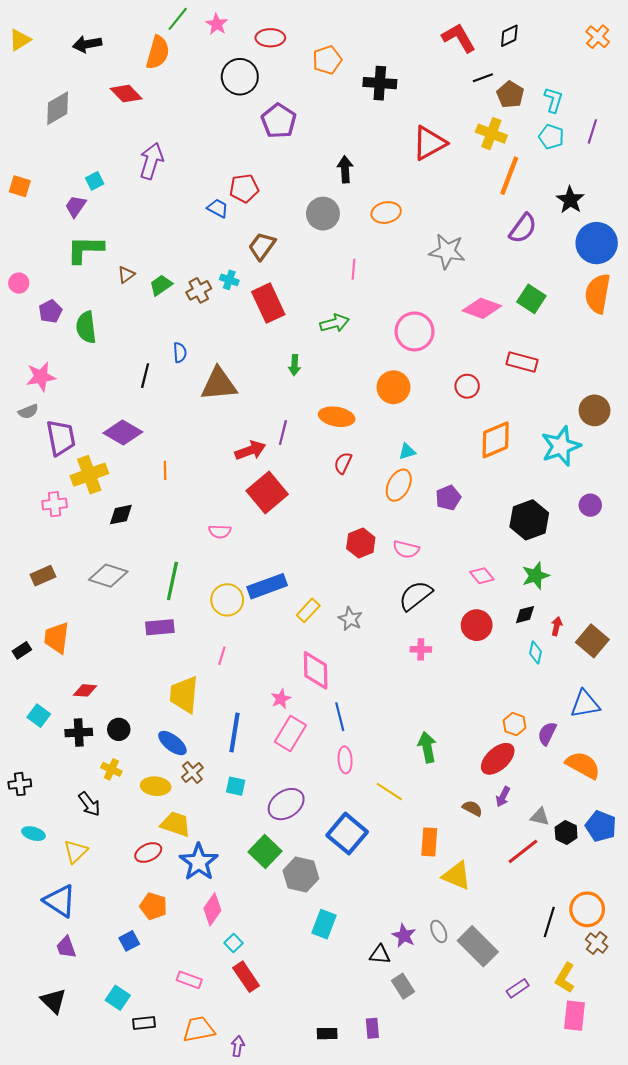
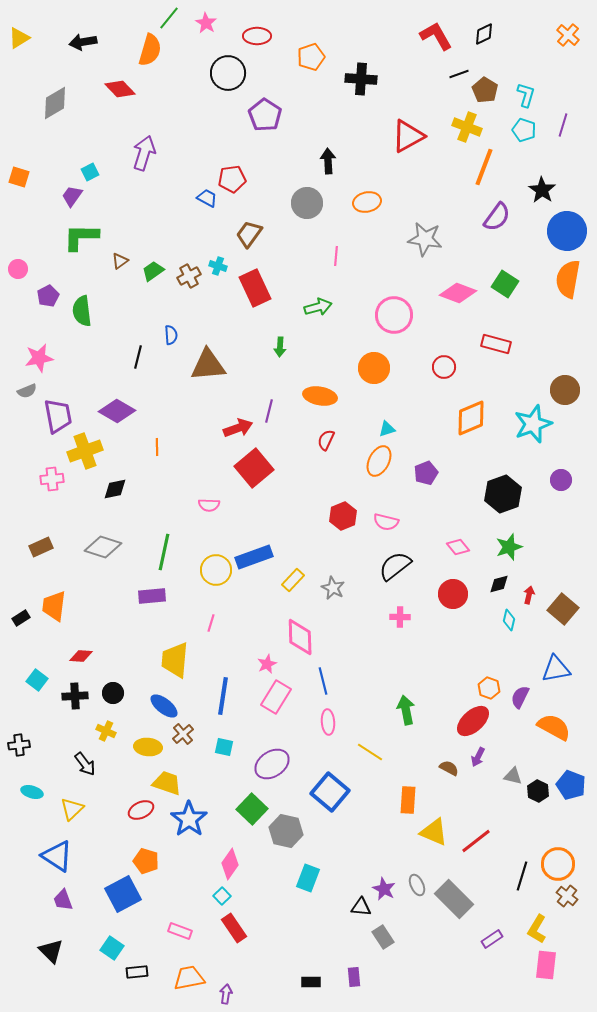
red line: (523, 851) -> (476, 841), moved
pink diamond: (212, 909) -> (230, 864), moved
blue square: (129, 941) -> (123, 894), size x1.8

